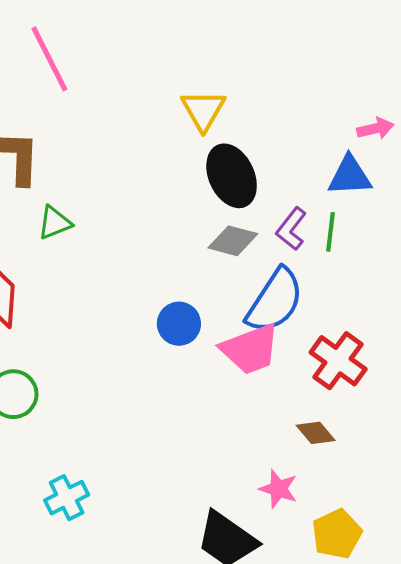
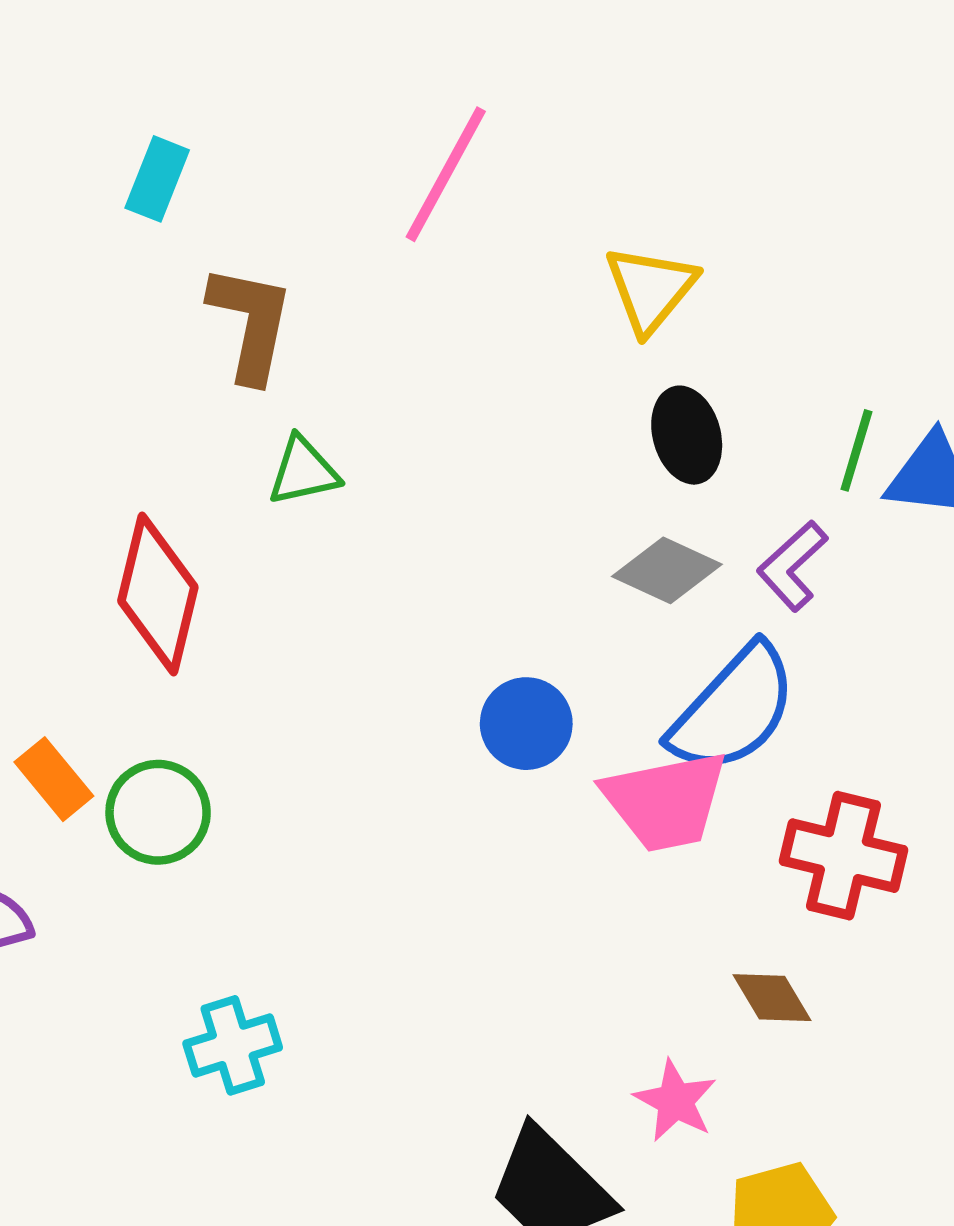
pink line: (49, 59) -> (446, 174), moved, turned 46
black ellipse: (232, 176) -> (687, 435), size x0.7
green line: (330, 232) -> (856, 450), moved
red cross: (338, 361) -> (843, 856), turned -32

